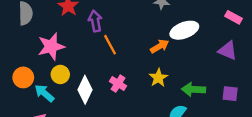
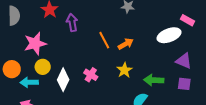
white ellipse: (184, 30) -> (169, 35), moved
orange line: (110, 45) -> (104, 40), moved
purple triangle: (228, 51) -> (184, 61), moved
cyan arrow: (44, 93) -> (29, 82), turned -42

